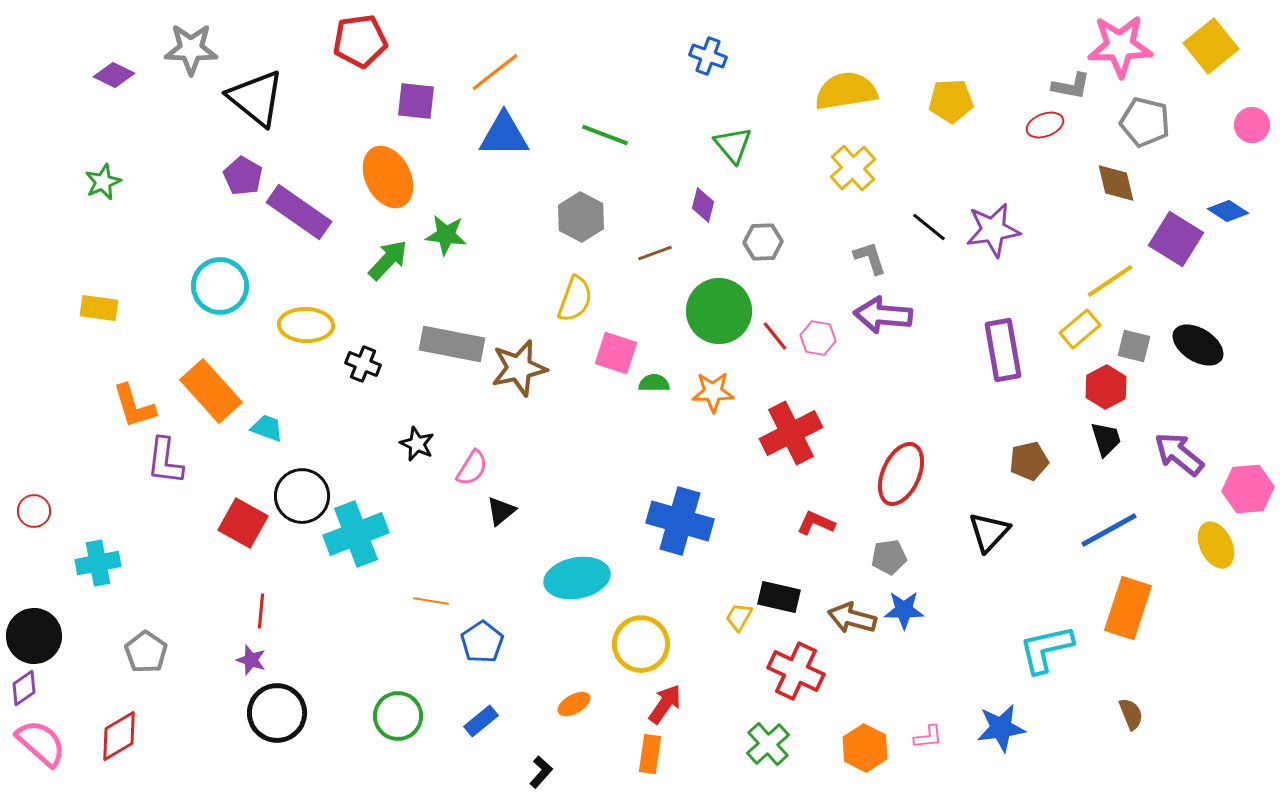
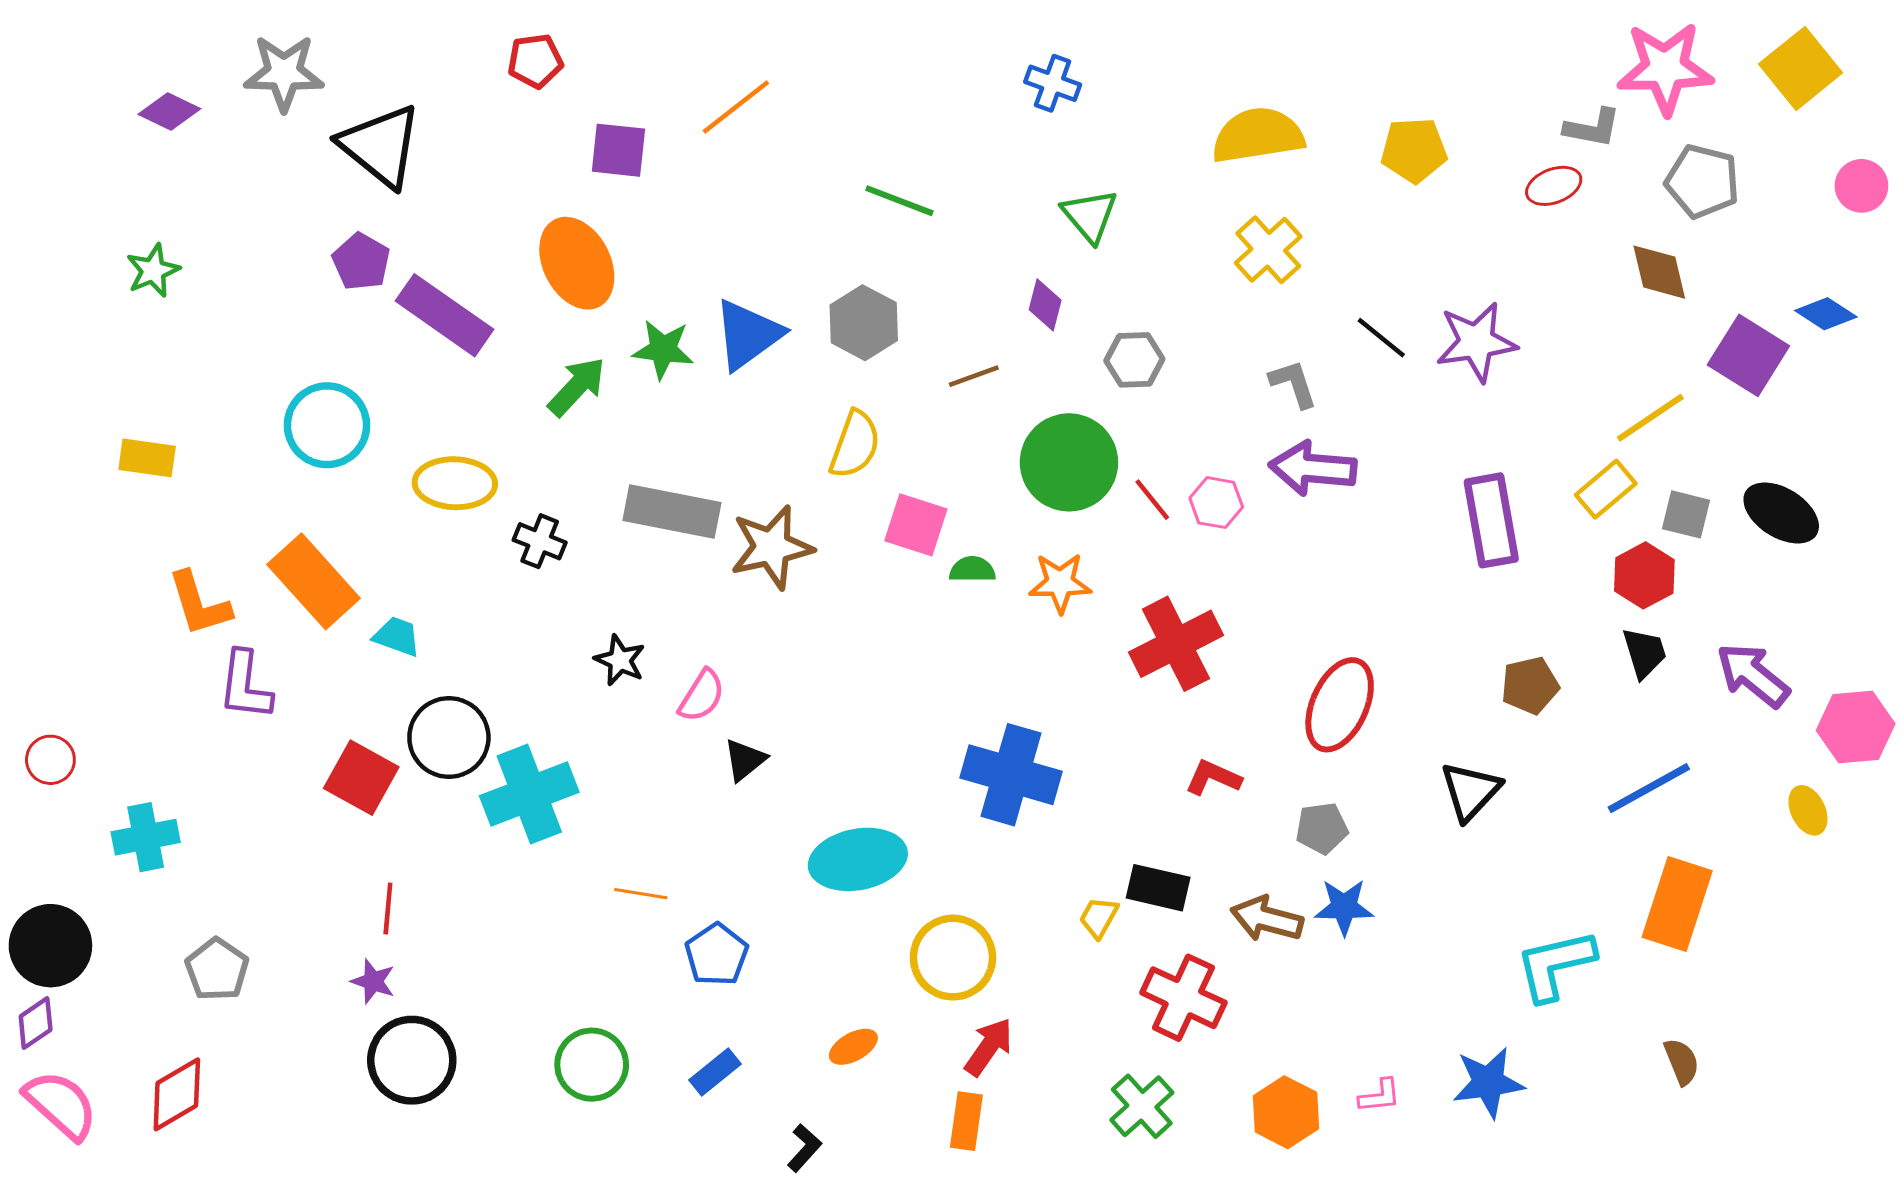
red pentagon: (360, 41) -> (535, 61), size x0.7
blue triangle: (504, 135) -> (748, 335), moved, turned -36
yellow ellipse: (1216, 545) -> (1808, 810), size x0.7

